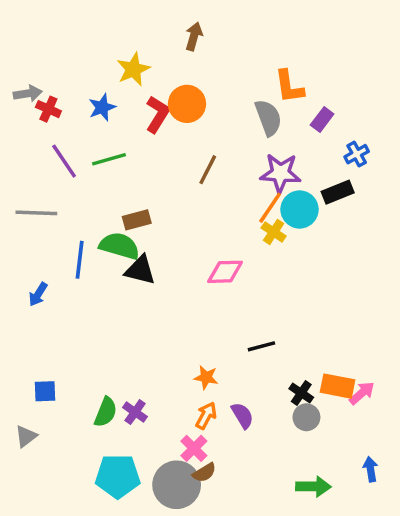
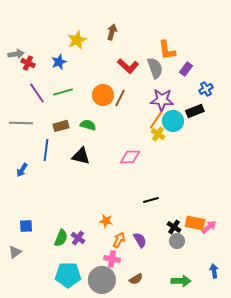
brown arrow: (194, 36) -> (112, 32), moved
orange circle: (187, 104) -> (103, 95), moved
red L-shape: (158, 114) -> (128, 66), moved, turned 100
brown rectangle: (137, 220) -> (61, 126), moved
green semicircle: (119, 246) -> (88, 125), moved, size x0.7
orange star: (206, 377) -> (106, 221), moved
pink cross: (194, 448) -> (112, 259), turned -35
brown semicircle: (204, 473) -> (136, 279), moved

